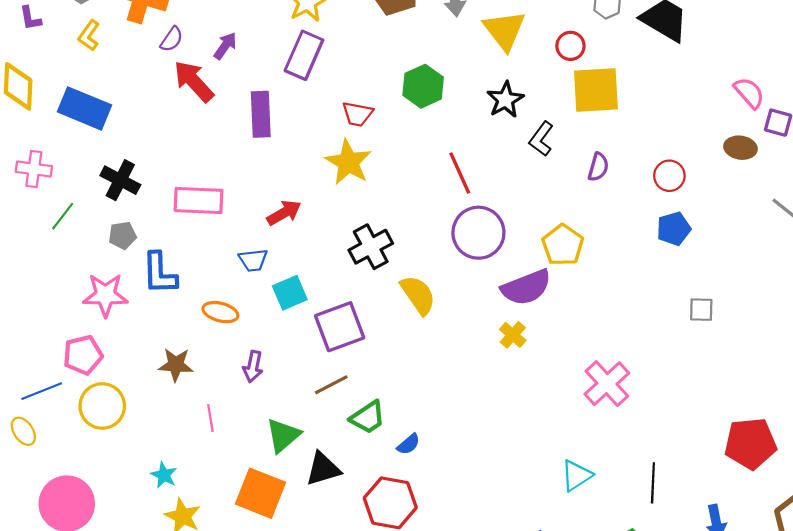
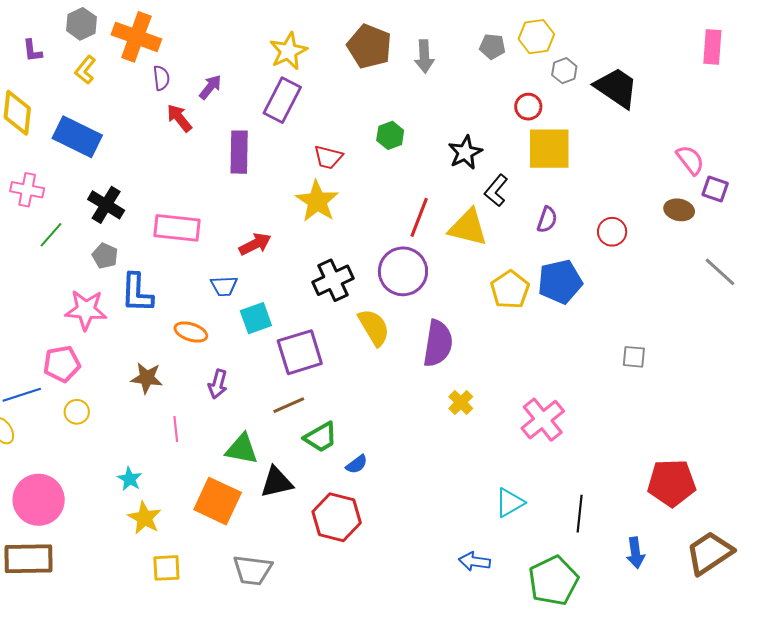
yellow triangle: (504, 30) -> (468, 227), moved, turned -42
purple semicircle: (172, 39) -> (161, 78), turned -45
red arrow: (194, 81) -> (179, 118), size x0.7
green hexagon: (423, 86) -> (390, 135), size x0.7
red line: (460, 173) -> (419, 217), turned 42
blue pentagon: (674, 229) -> (560, 282), moved, size x1.4
purple circle: (478, 233) -> (403, 271), moved
gray pentagon: (122, 235) -> (105, 256), turned 30
purple semicircle: (526, 287) -> (438, 343), moved, turned -63
yellow cross: (513, 335) -> (461, 402), moved
yellow circle: (102, 406) -> (77, 412), size x0.6
green triangle: (283, 435) -> (242, 449), turned 48

